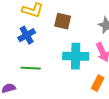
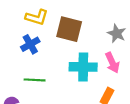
brown square: (63, 21) -> (69, 29), size x1.4

